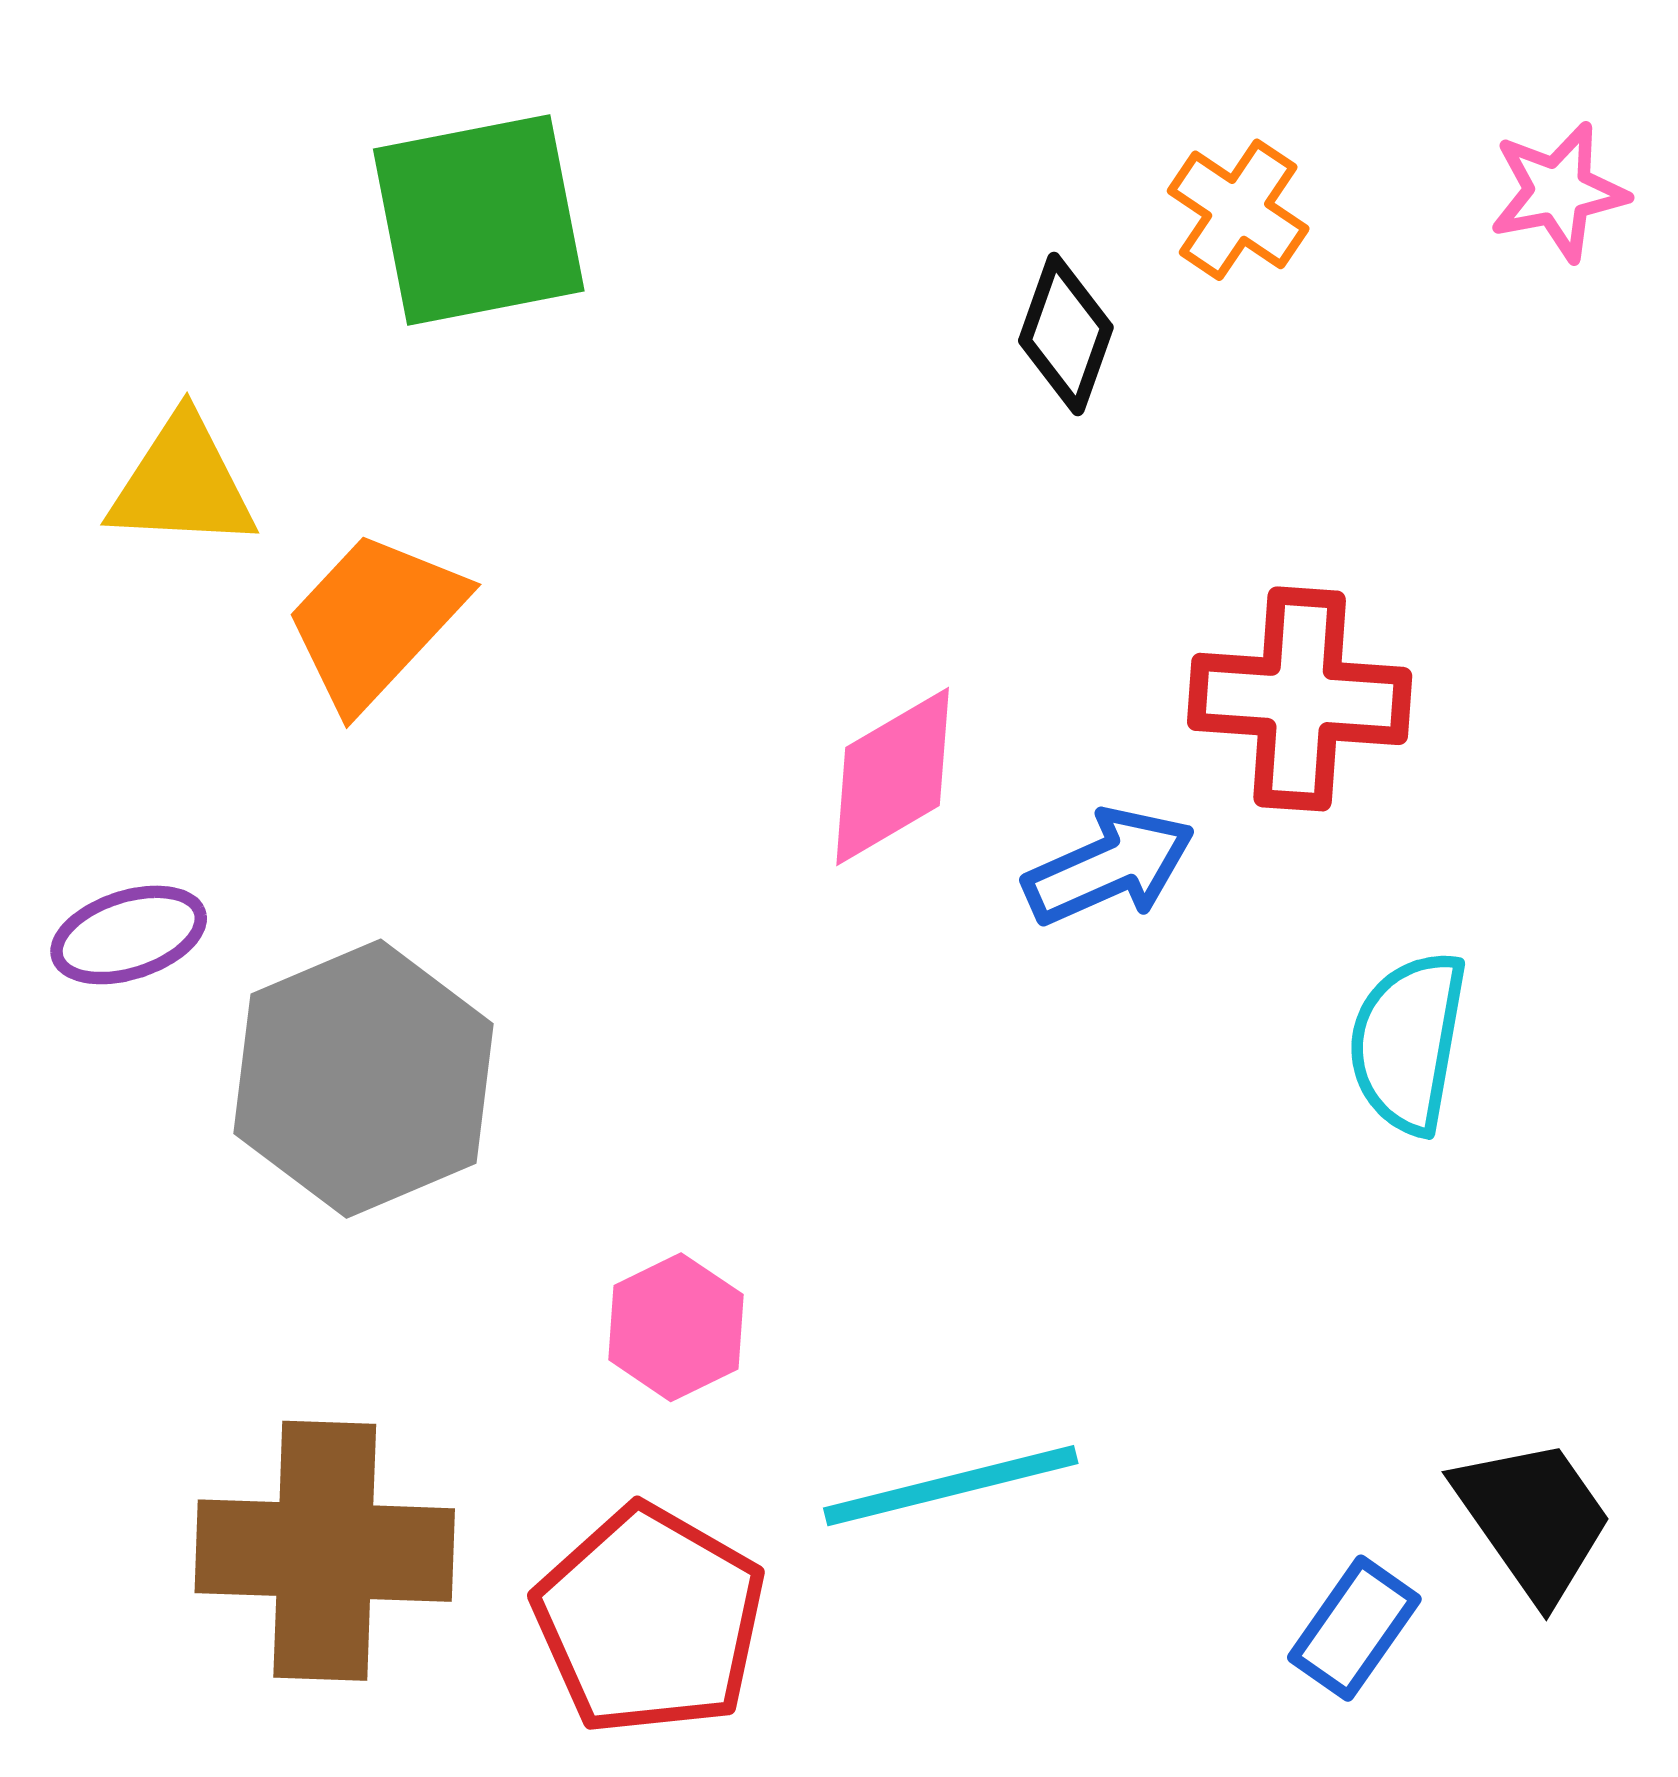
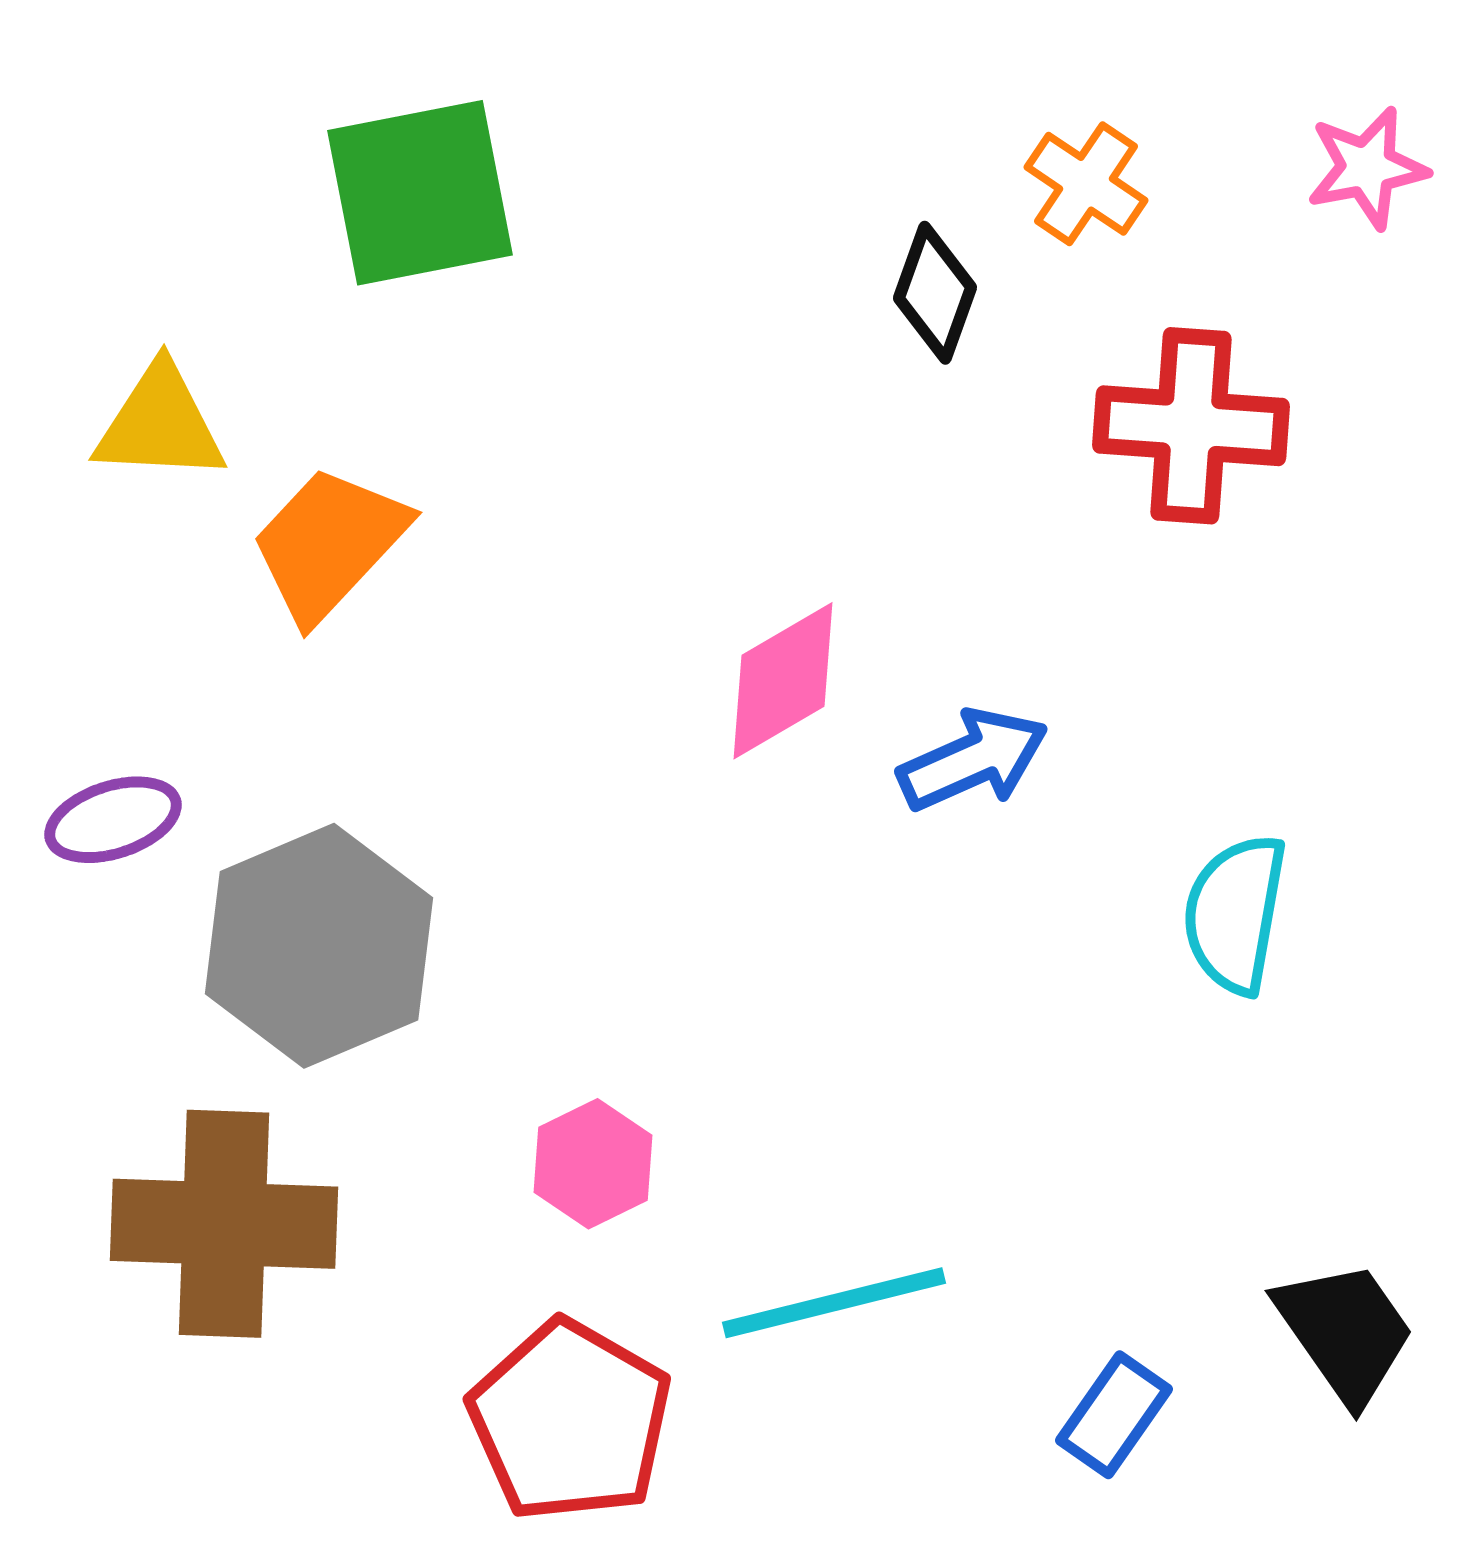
red cross: (1300, 699) -> (1191, 426), moved
brown cross: (325, 1551) -> (224, 1224), moved
blue rectangle: (1354, 1628) -> (1114, 1415), moved

